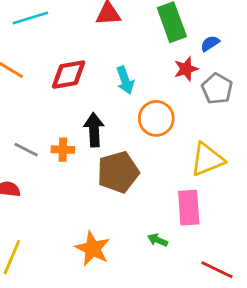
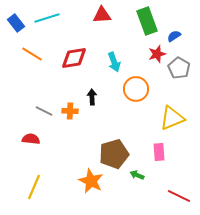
black arrow: (94, 130) -> (92, 97), size x0.7
brown pentagon: (118, 172) -> (114, 154), moved
pink rectangle: (189, 208) -> (159, 152), size x0.7

